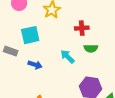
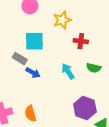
red cross: (82, 28) -> (81, 41), moved
gray rectangle: (11, 51) -> (20, 59), moved

